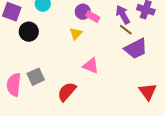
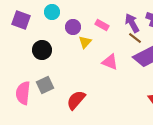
purple circle: (83, 12) -> (73, 27), moved
black circle: (29, 32) -> (42, 50), moved
pink triangle: (91, 66) -> (110, 62), moved

